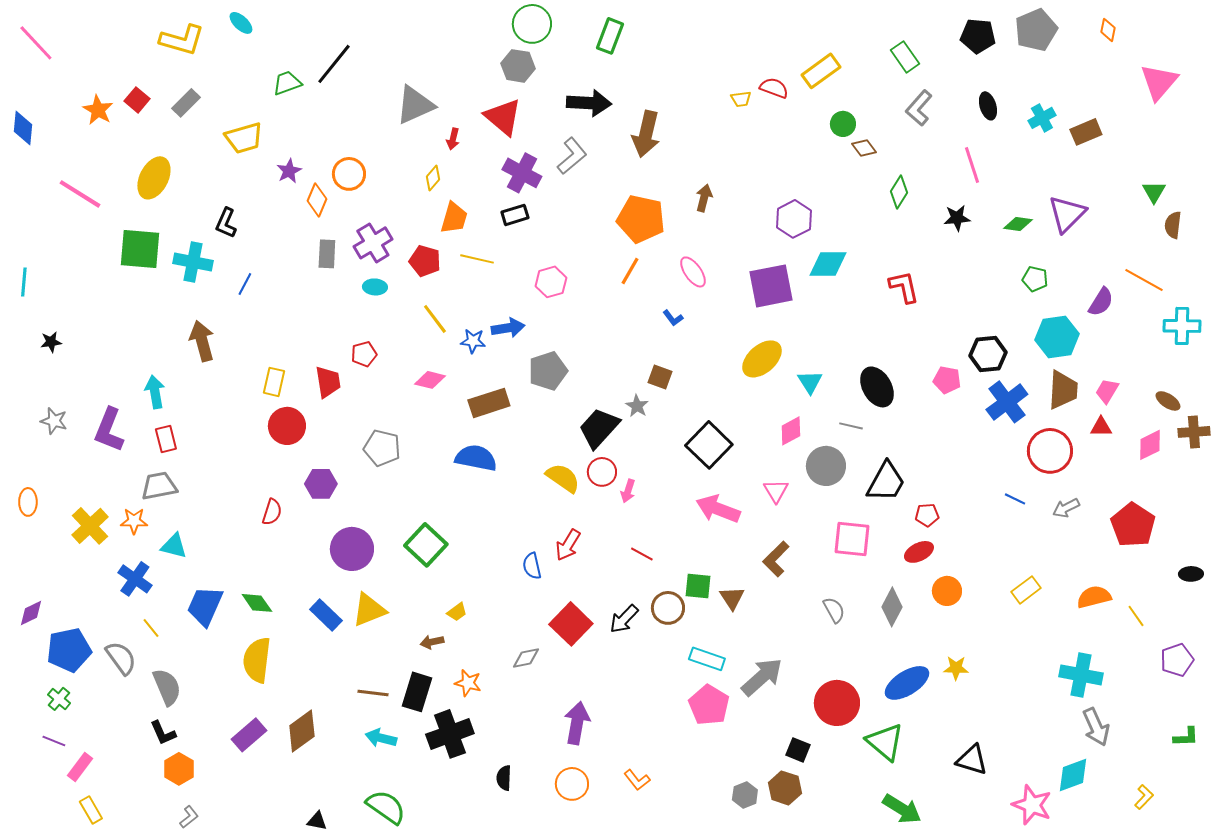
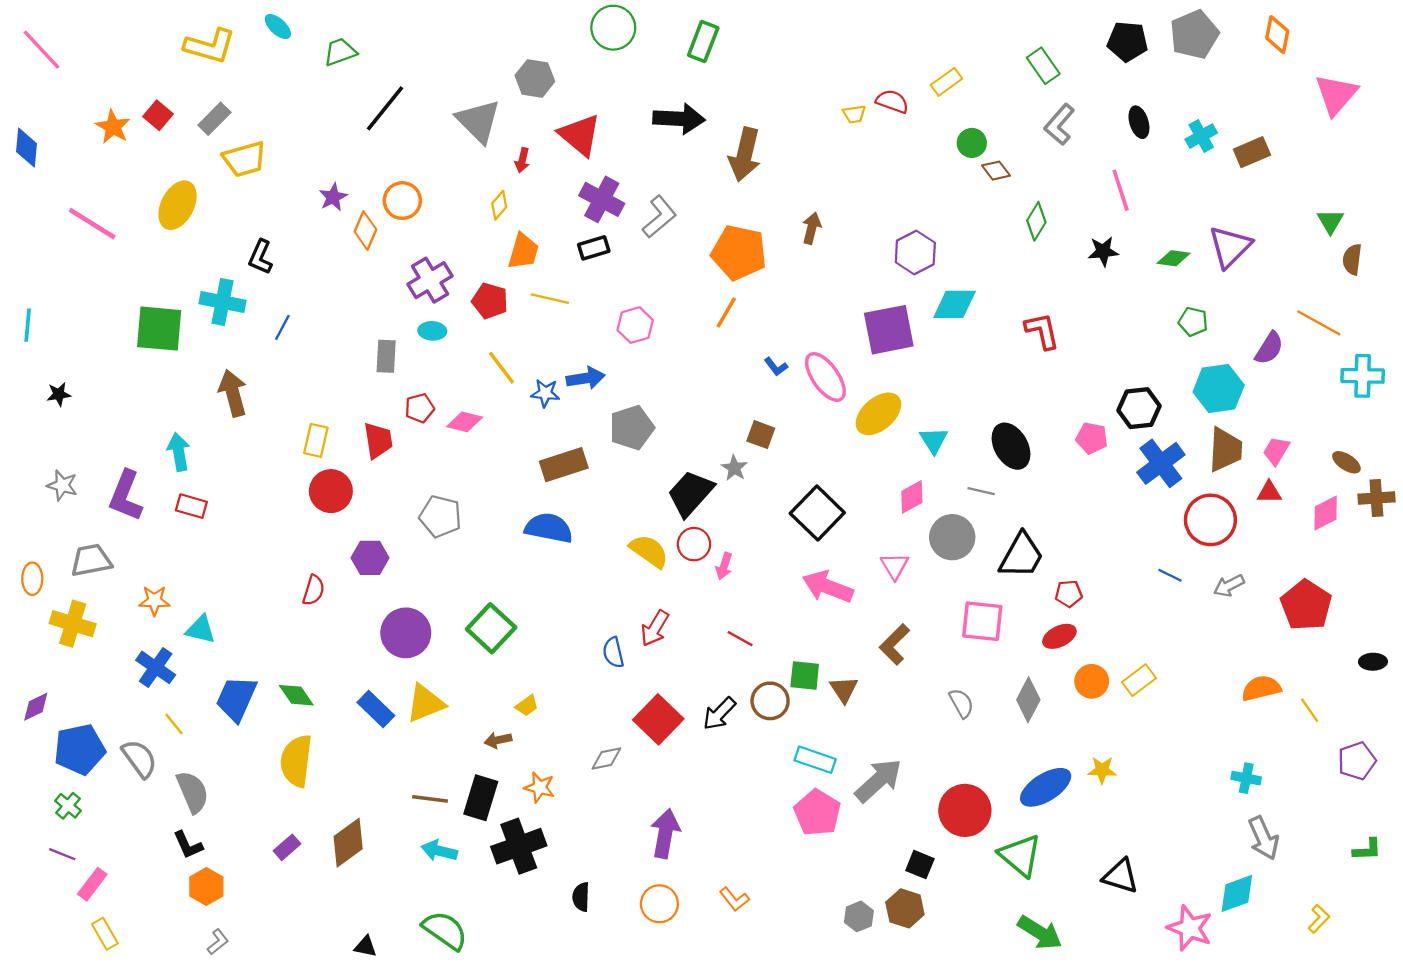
orange diamond: (1108, 30) -> (1277, 35), size x1.4
black line: (334, 64) -> (385, 108), moved
gray hexagon: (518, 66) -> (535, 78), moved
yellow rectangle: (821, 71) -> (946, 82), size x0.7
green trapezoid: (287, 83) -> (340, 52), moved
gray triangle: (415, 105) -> (478, 121), turned -51
yellow trapezoid: (244, 138) -> (244, 159), moved
gray L-shape: (572, 156) -> (659, 217), moved
green square: (140, 249) -> (159, 329), moved
gray rectangle: (327, 254) -> (386, 356), moved
pink ellipse: (693, 272) -> (825, 377), moved, size x1.4
pink diamond: (430, 380) -> (465, 422), moved
red rectangle: (166, 439) -> (191, 506), turned -60
gray trapezoid: (159, 486) -> (91, 560), moved
yellow cross: (90, 526) -> (73, 624), moved, turned -30
yellow rectangle: (1026, 590) -> (1139, 680), moved
cyan cross: (1081, 675) -> (1246, 778), size x0.6
purple rectangle: (249, 735) -> (287, 847), size x0.7

